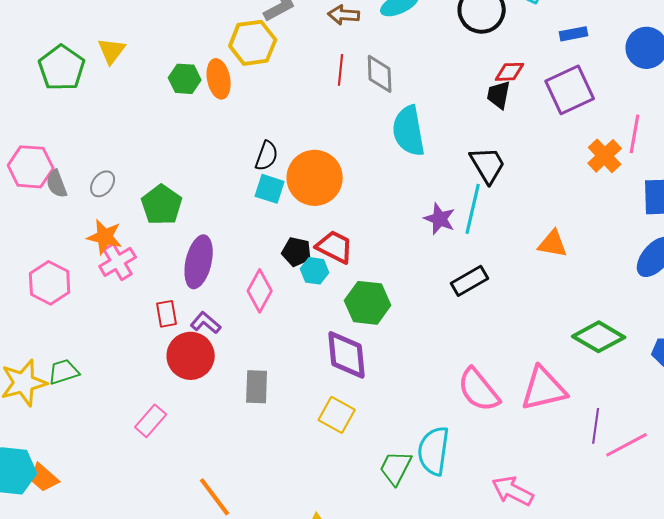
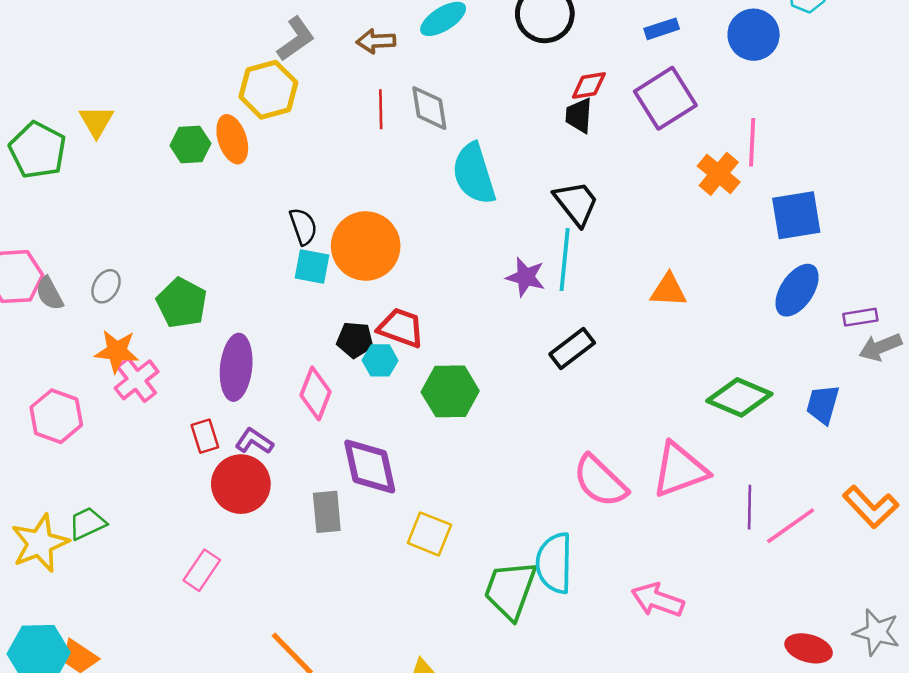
black semicircle: (267, 156) -> (303, 226), turned -32
purple diamond: (347, 355) -> (370, 467), moved
green trapezoid: (396, 468) -> (510, 590), size x1.4

